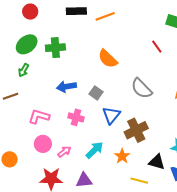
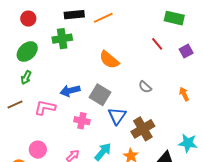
green cross: (55, 48) -> (62, 39), moved
gray semicircle: (141, 88) -> (145, 87), size x0.6
gray square: (96, 93) -> (100, 95), size x1.5
pink L-shape: (39, 117) -> (45, 108), moved
pink circle: (43, 144) -> (38, 150), moved

